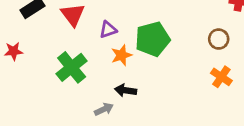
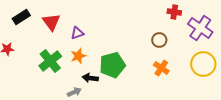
green pentagon: (153, 39) -> (112, 65), moved
orange star: (121, 55) -> (78, 56), moved

